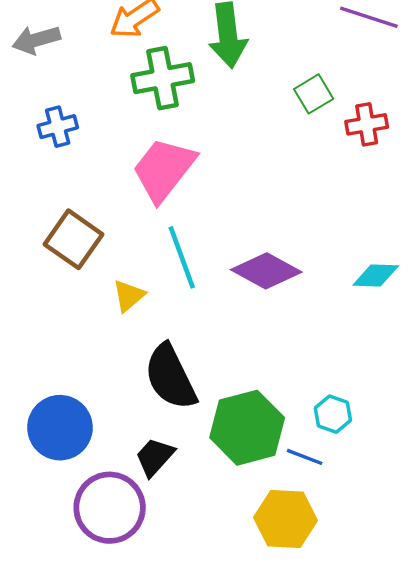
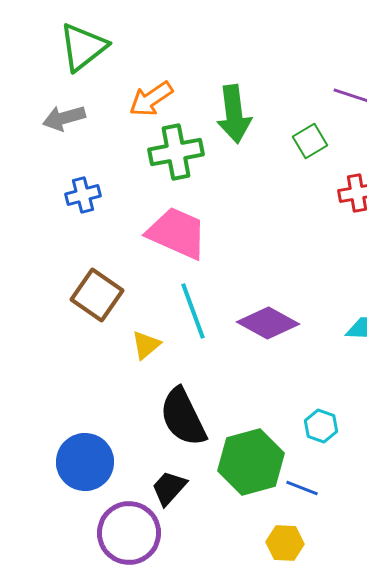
green square: (314, 94) -> (310, 141), moved
pink trapezoid: (164, 169) -> (177, 233), turned 76
cyan hexagon: (333, 414) -> (321, 426), moved
yellow hexagon: (285, 519) -> (285, 543), size x0.7

